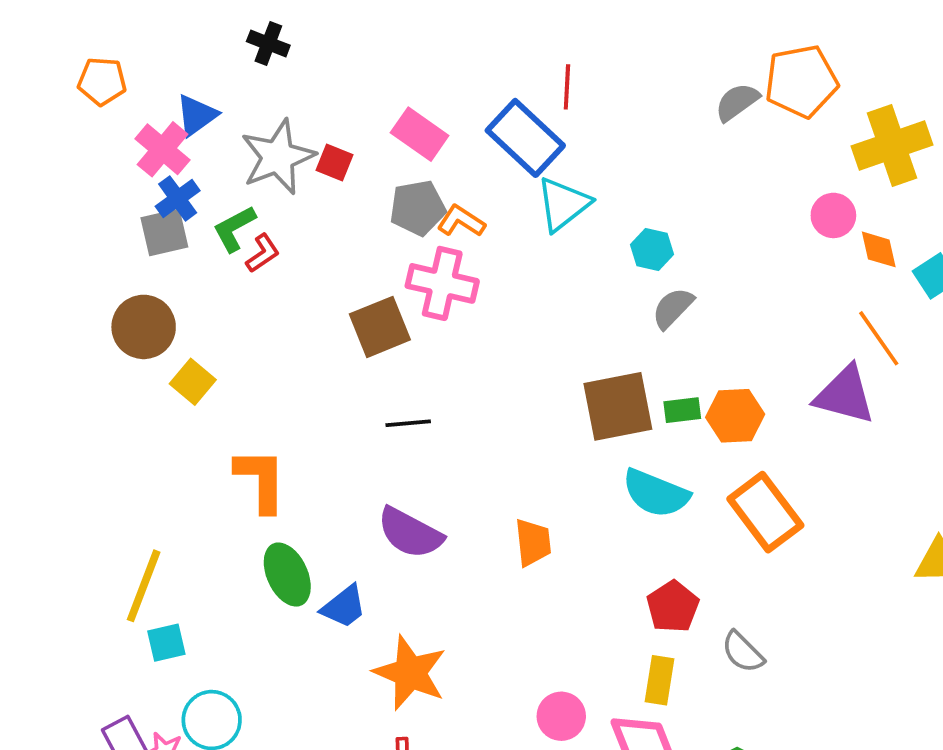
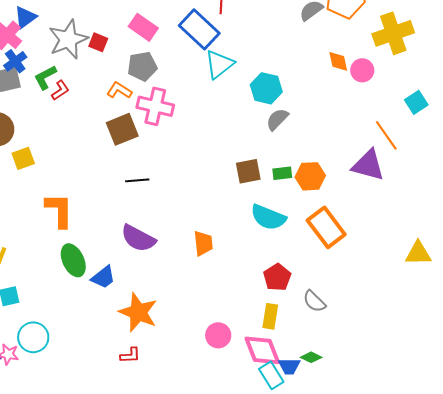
orange L-shape: (461, 221) -> (119, 90), moved
cyan hexagon: (652, 249) -> (266, 88), size x1.4
orange diamond: (879, 249) -> (338, 61), moved
yellow square: (193, 382) -> (23, 158), turned 30
brown square: (618, 406) -> (248, 171), size x0.7

